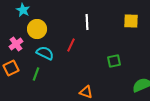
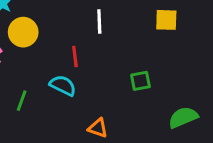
red line: (71, 45) -> (75, 56), turned -32
cyan semicircle: (45, 53) -> (63, 85), moved

